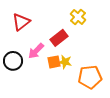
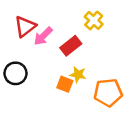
pink arrow: (36, 51) -> (43, 36), moved
orange square: (54, 62) -> (65, 84), moved, turned 32

